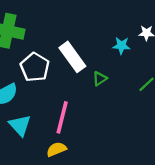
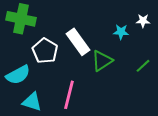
green triangle: (100, 79) -> (102, 61), size x1.6
cyan triangle: (20, 125) -> (32, 102), turned -30

